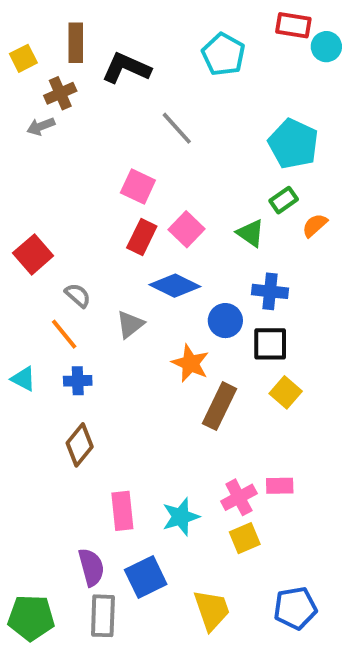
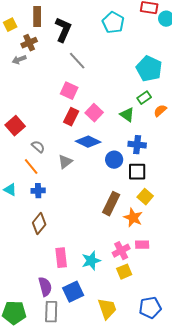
black L-shape: (126, 68) -> (63, 30), turned 90
gray line: (177, 128) -> (77, 61), moved
orange star: (190, 363) -> (133, 218), moved

